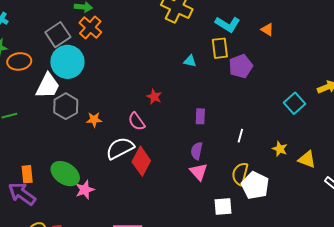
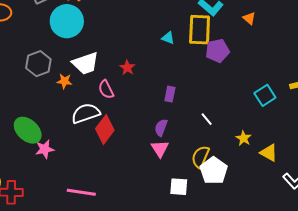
yellow rectangle: (220, 48) -> (200, 30), size x1.4
cyan circle: (67, 62) -> (67, 21), moved
white trapezoid: (48, 86) -> (85, 63), moved, turned 36
white line: (240, 136) -> (207, 119), turned -64

